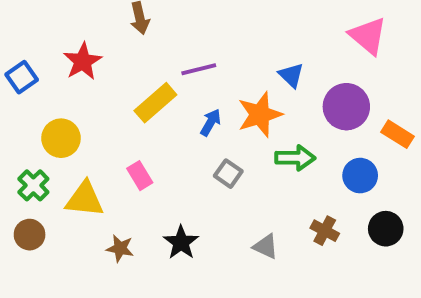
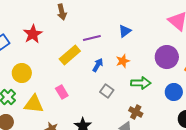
blue triangle: (291, 75) -> (125, 31), moved, turned 40
orange star: (260, 115) -> (123, 61), size x0.6
brown cross: (325, 231) -> (136, 112), moved

